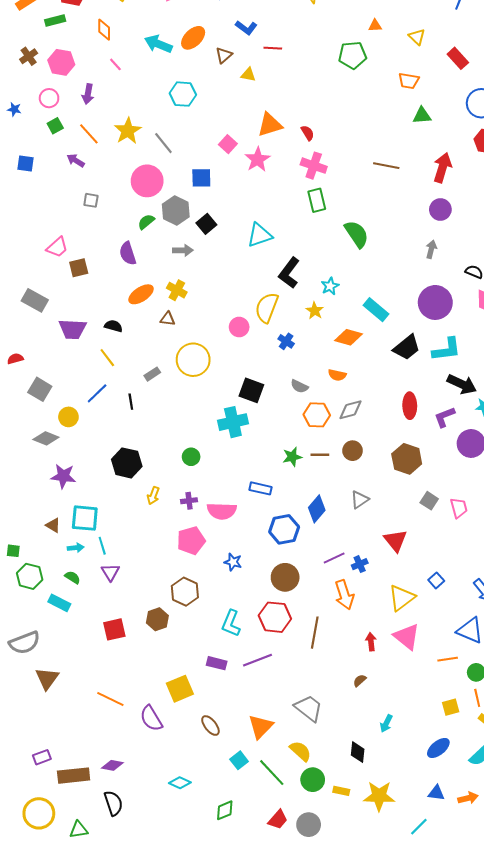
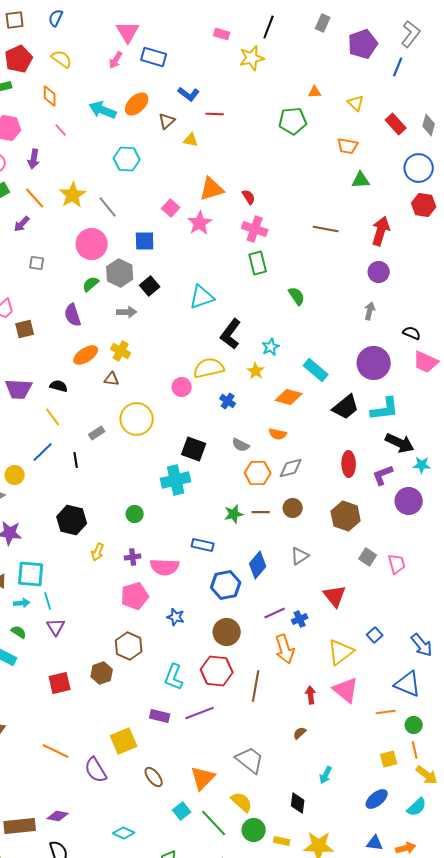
purple arrow: (76, 160) -> (22, 224), turned -78
green semicircle: (357, 234) -> (297, 296), size x0.7
yellow semicircle: (267, 308) -> (209, 368), turned 56

